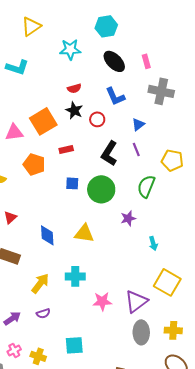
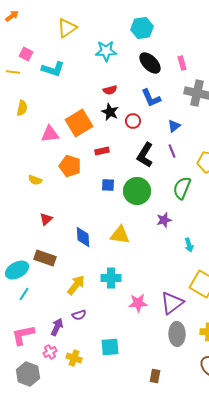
purple arrow: (12, 318) -> (57, 327), moved, turned -30

